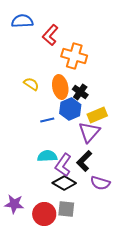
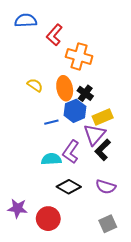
black L-shape: (84, 161) -> (103, 150), moved
purple L-shape: (63, 165) -> (71, 152), moved
gray square: (66, 209) -> (108, 224), moved, turned -30

